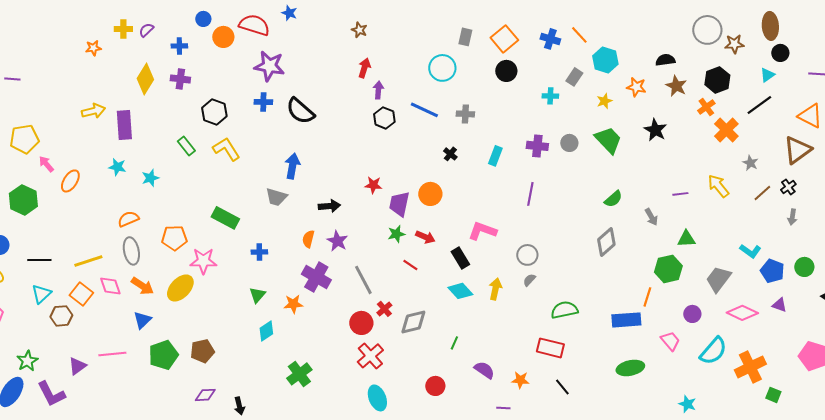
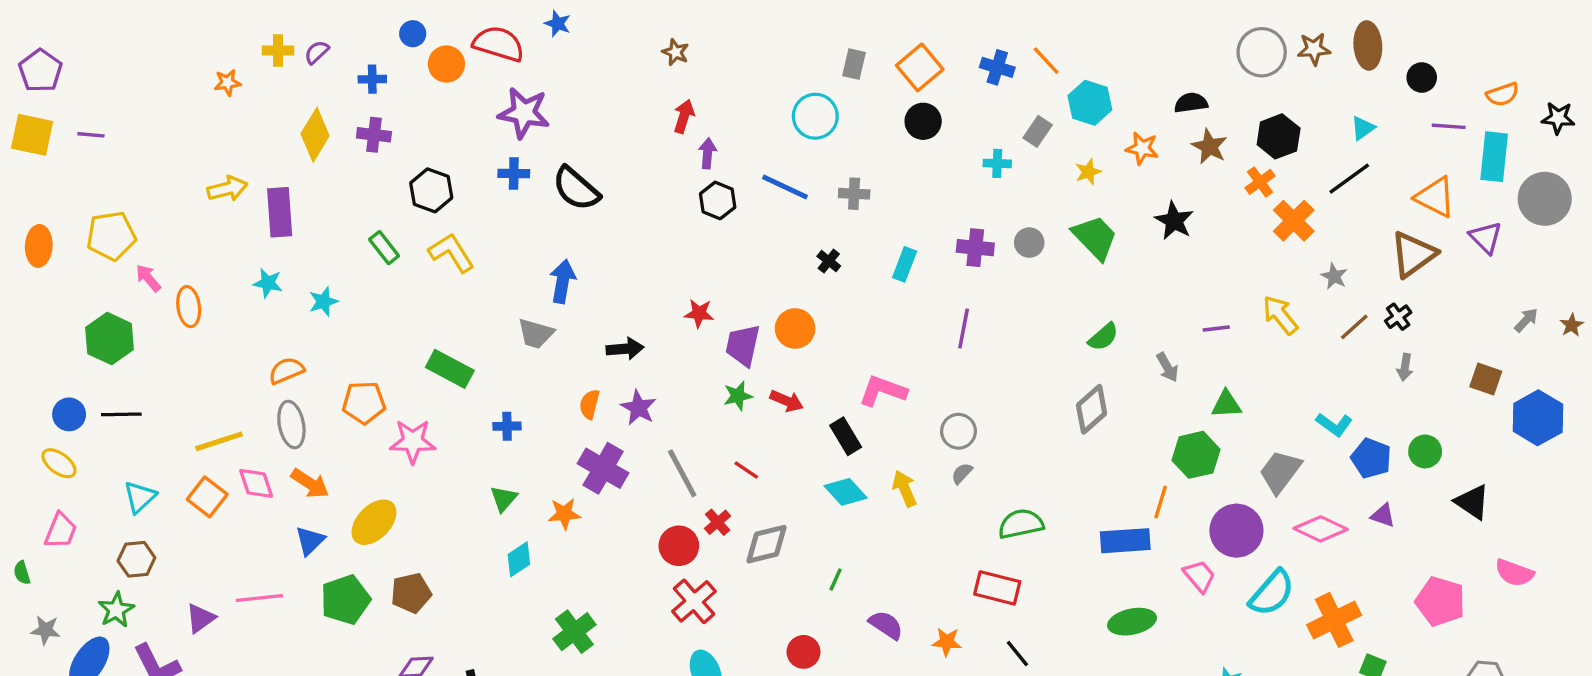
brown star: (734, 44) -> (1314, 49), moved
black circle: (780, 53) -> (1422, 77), moved
orange ellipse: (70, 181) -> (189, 307), turned -40
black line: (39, 260) -> (121, 414), moved
red line: (410, 265) -> (746, 470), moved
yellow ellipse: (180, 288) -> (374, 522), moved
yellow arrow: (495, 289) -> (905, 489), turned -35
purple circle: (692, 314) -> (1236, 531), size x1.8
brown hexagon: (61, 316) -> (136, 559), moved

